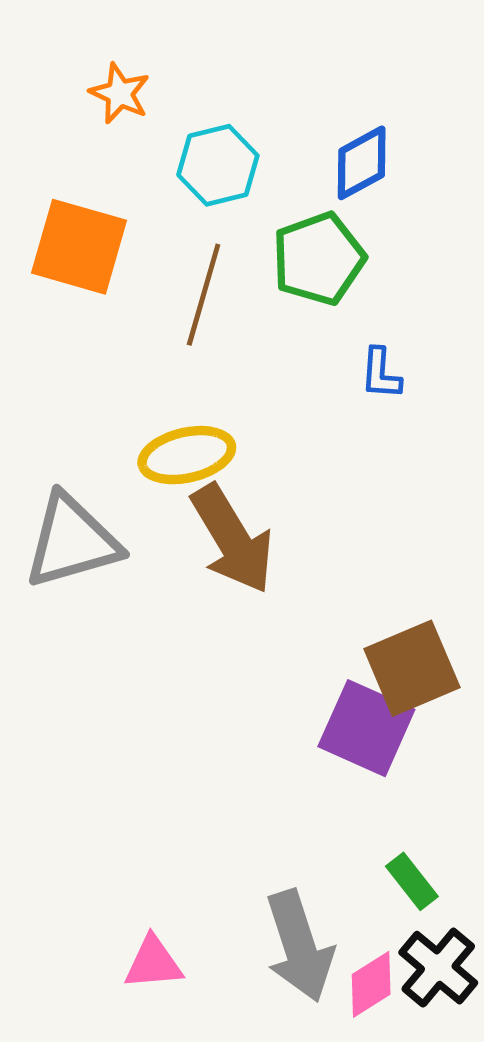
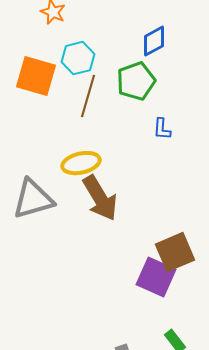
cyan hexagon: (218, 165) -> (78, 58), moved

